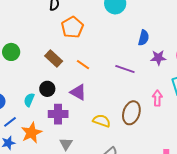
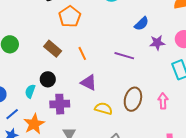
blue semicircle: (144, 38) -> (141, 24), turned 35
orange line: (83, 65) -> (82, 53), turned 32
purple triangle: (78, 92) -> (89, 82), moved
pink arrow: (157, 98) -> (163, 101), moved

